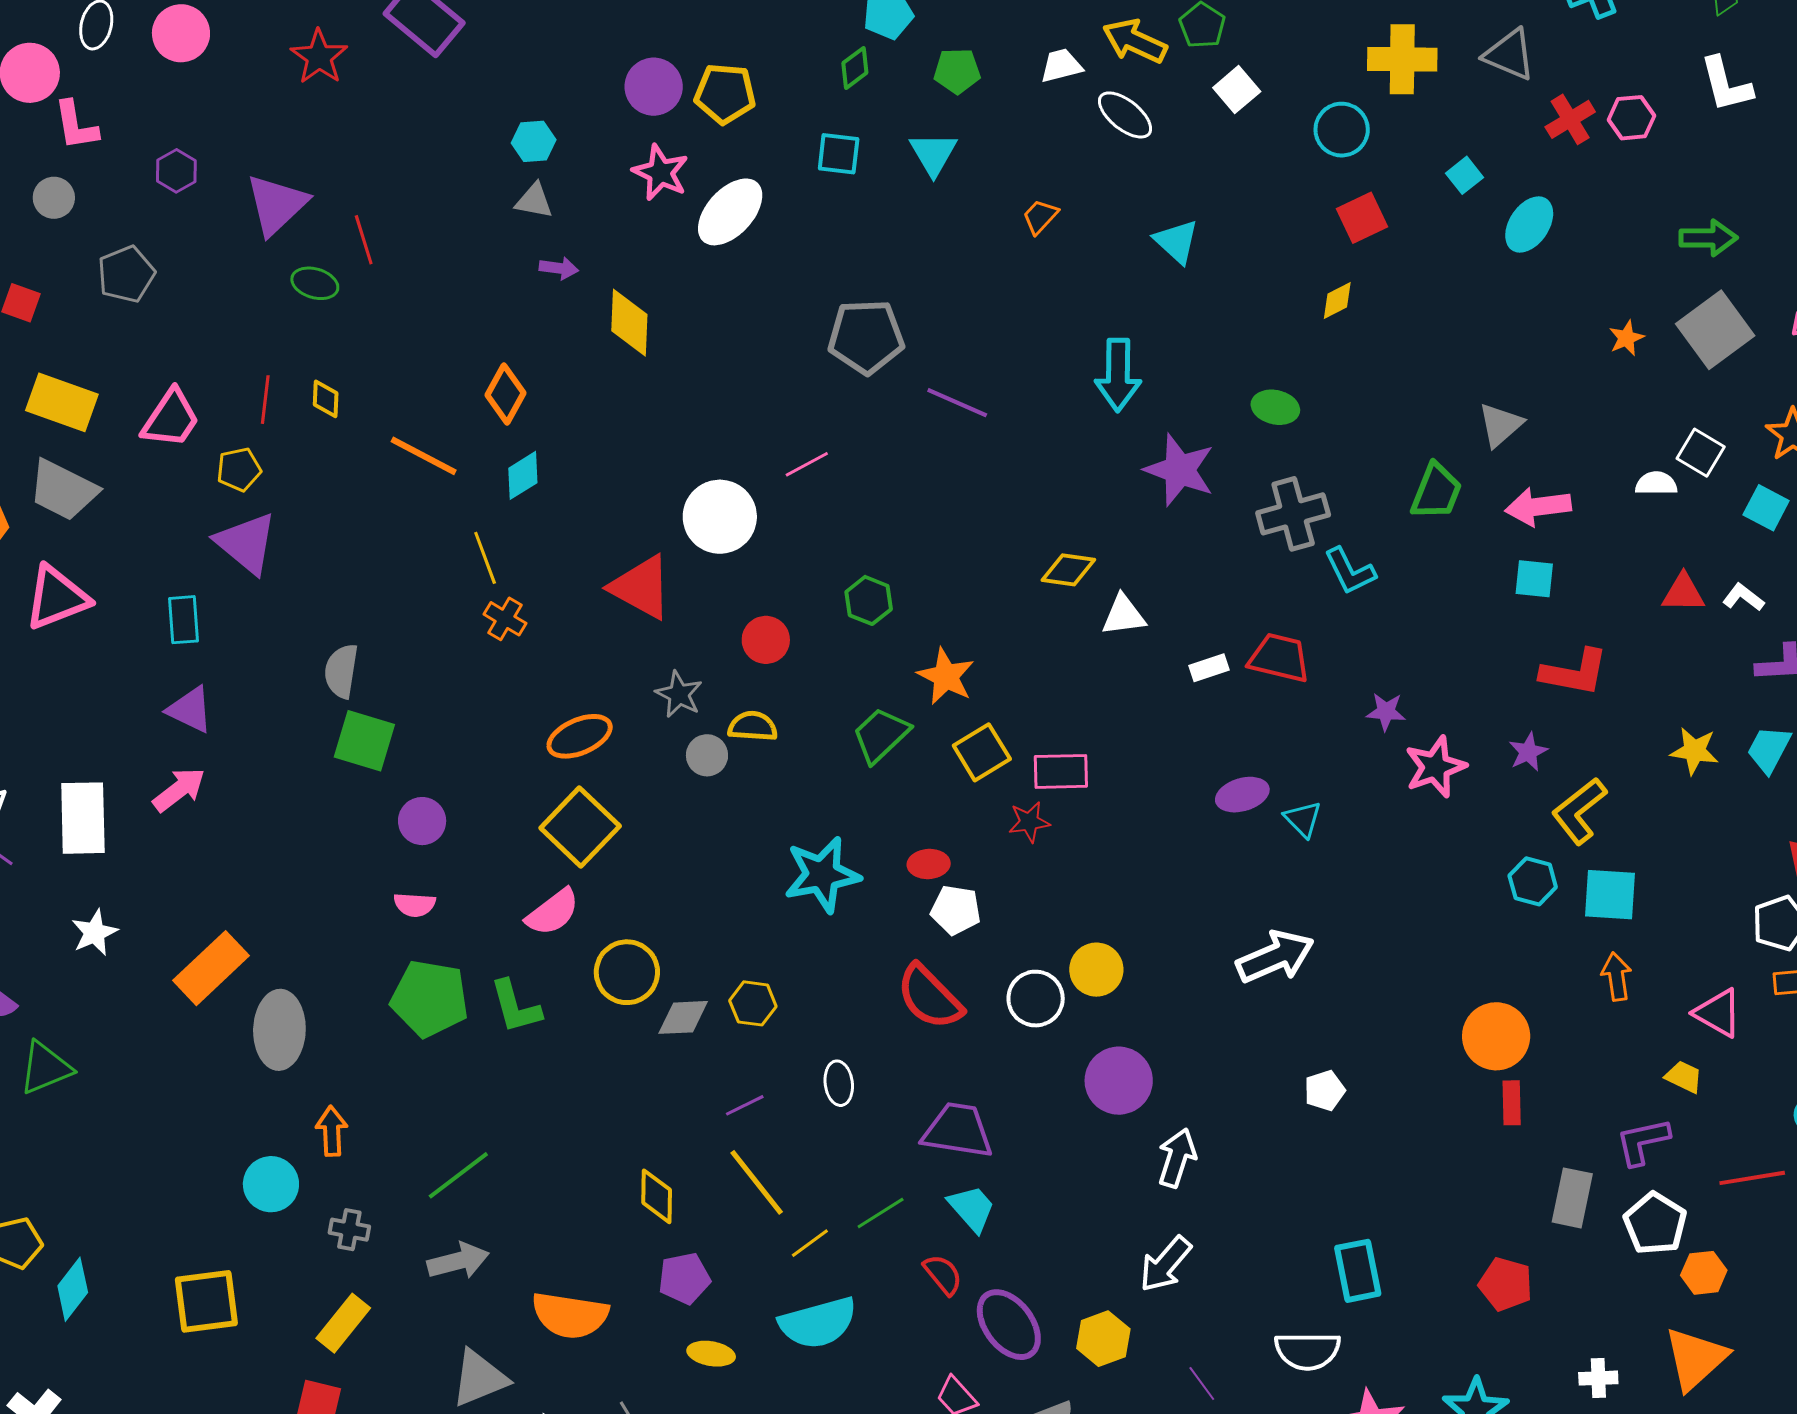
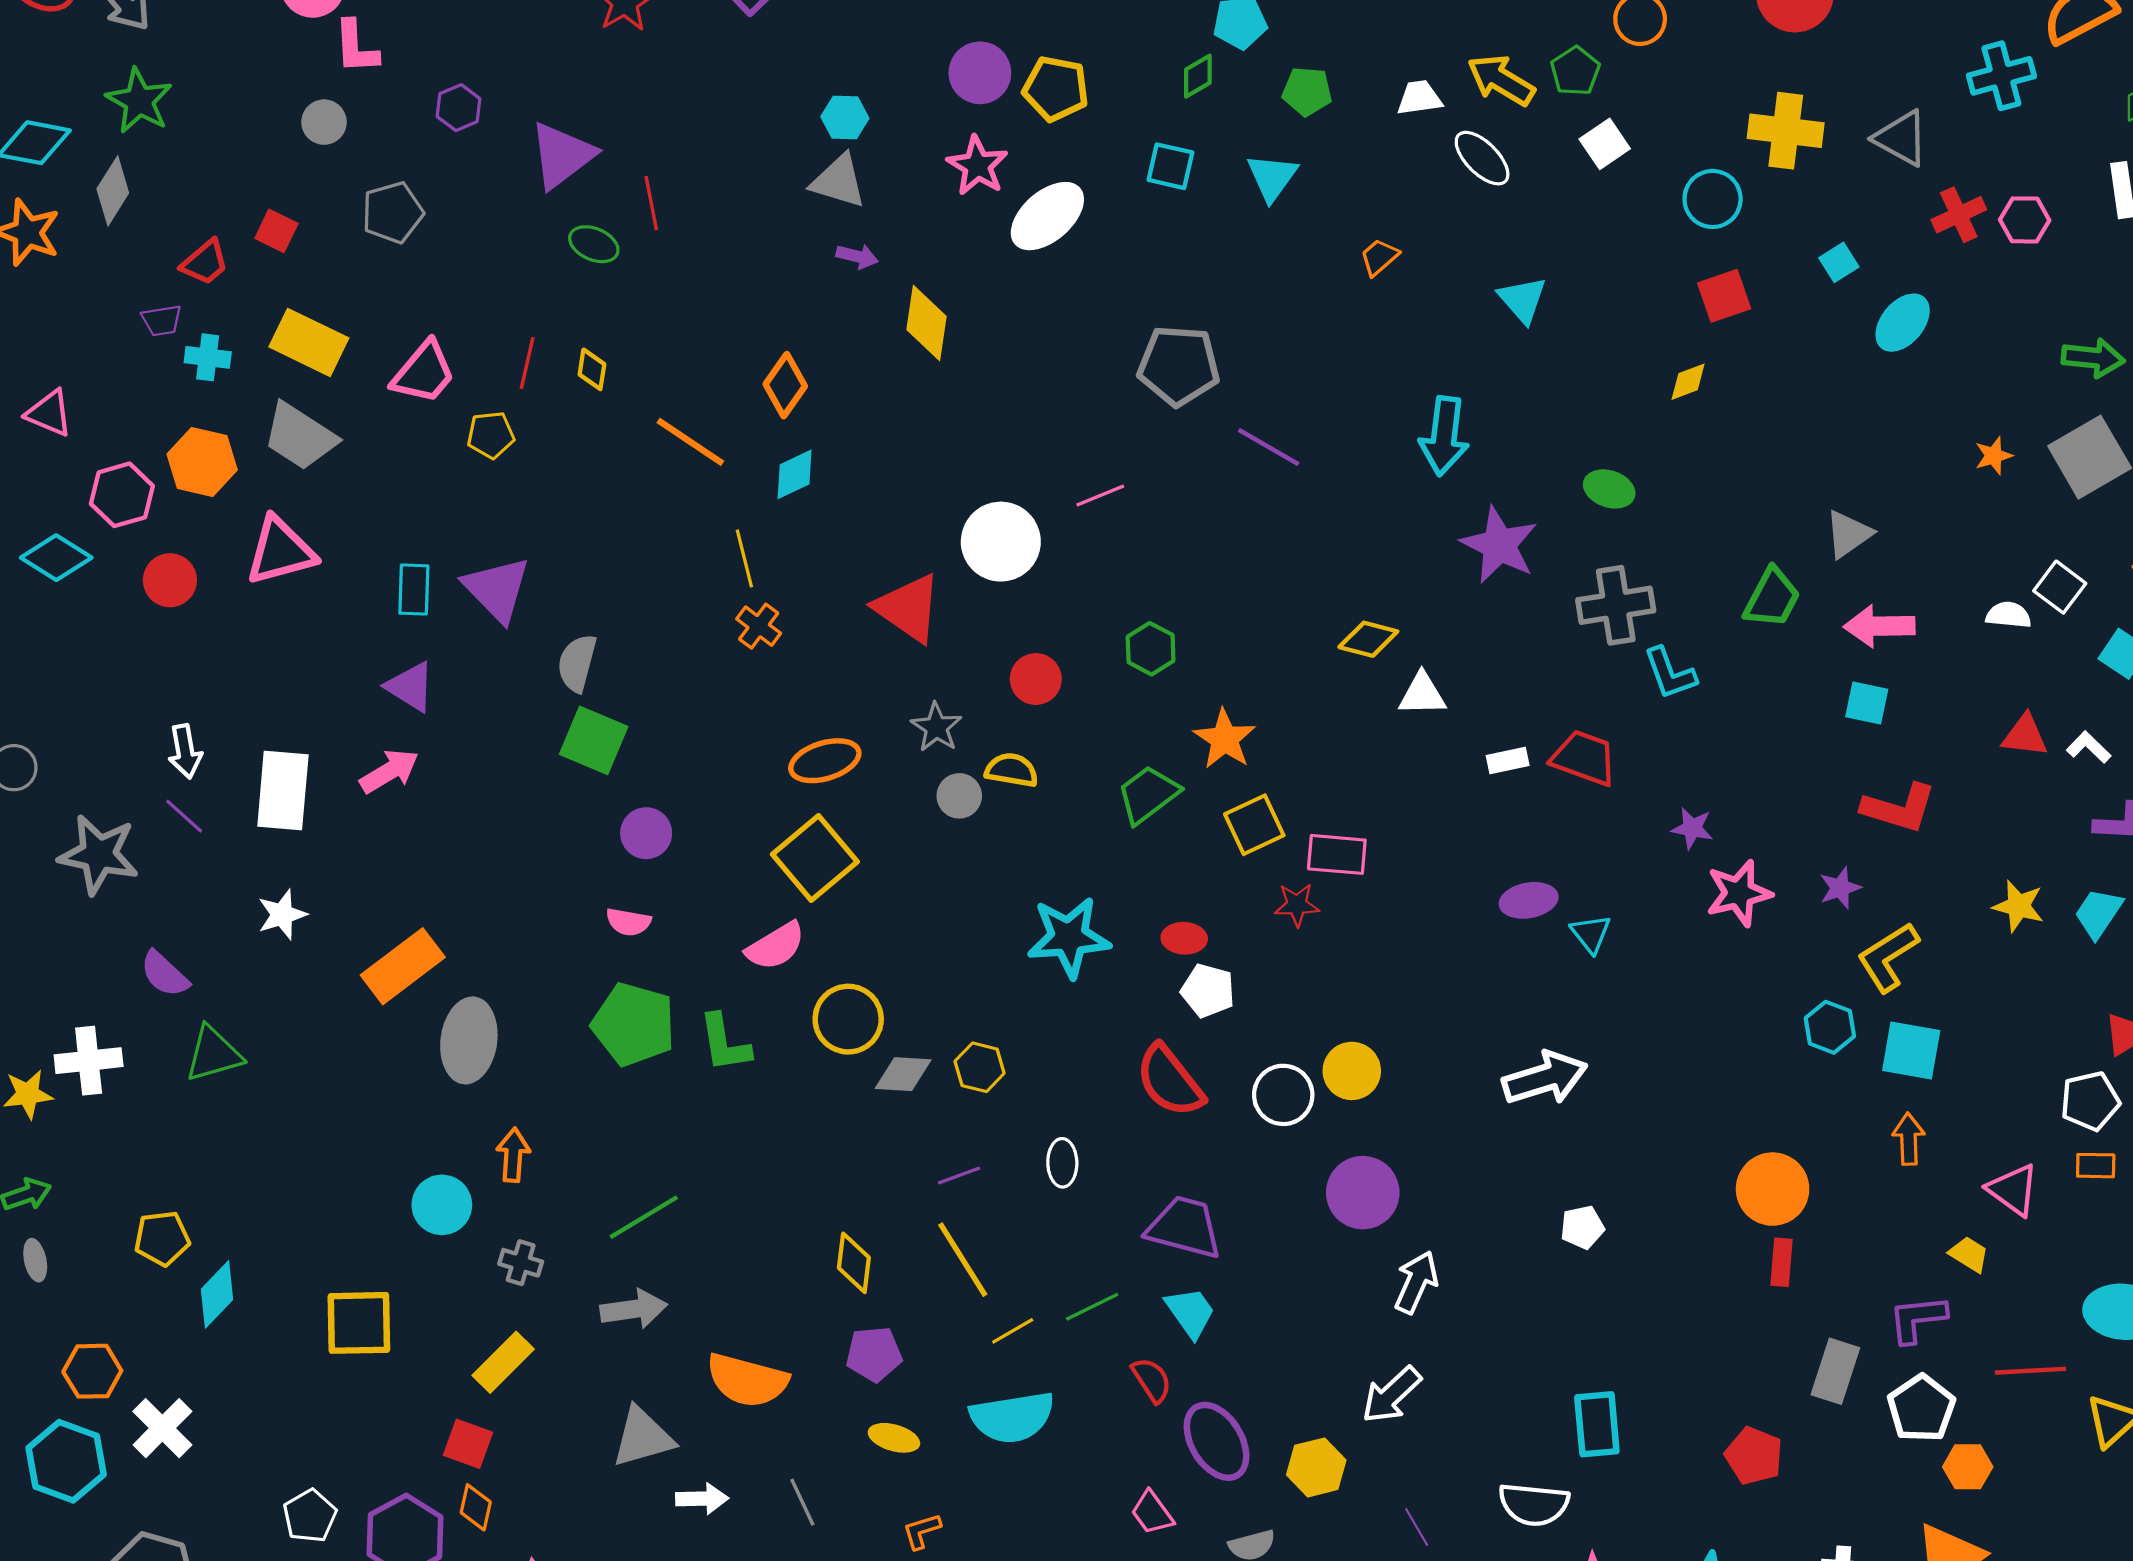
gray triangle: (534, 201) -> (839, 181), size x1.4
purple triangle: (246, 543) -> (497, 589), moved

